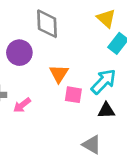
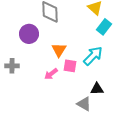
pink arrow: (22, 105) -> (51, 74), moved
black triangle: (106, 110) -> (97, 89), moved

